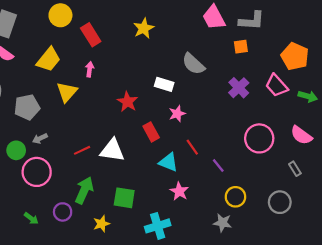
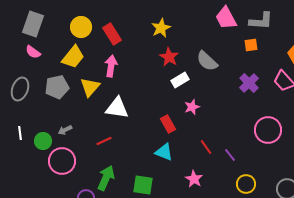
yellow circle: (60, 15) -> (81, 27), moved
pink arrow: (90, 69) -> (111, 66), size x1.5
white rectangle: (164, 84) -> (180, 80), turned -48
red star: (127, 102) -> (169, 57), moved
gray pentagon: (27, 107) -> (57, 87), moved
red line: (192, 147) -> (206, 147), moved
white triangle: (112, 150) -> (117, 108), moved
cyan triangle: (168, 162) -> (164, 152), moved

